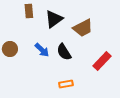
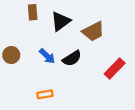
black semicircle: (64, 52) -> (72, 58), turned -90
orange rectangle: (66, 84) -> (45, 94), moved

